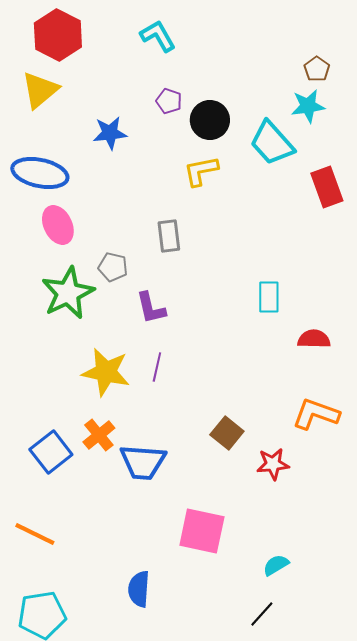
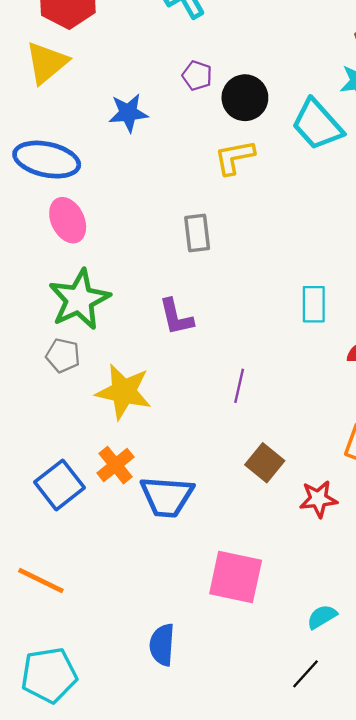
gray pentagon: (113, 267) -> (63, 355), moved
purple line: (157, 367) -> (239, 386), moved

